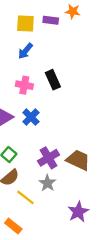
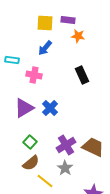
orange star: (73, 11) -> (78, 36), moved
black rectangle: (53, 80) -> (82, 75), moved
pink cross: (24, 85) -> (34, 75), moved

